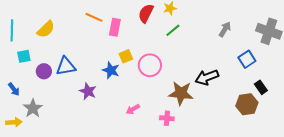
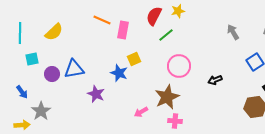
gray arrow: (225, 29) -> (233, 32), turned -63
green line: (173, 30) -> (166, 35), moved
pink circle: (150, 65) -> (179, 66), moved
black arrow: (207, 77) -> (215, 80), size x0.6
brown star: (181, 93) -> (167, 97), moved, turned -30

